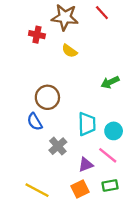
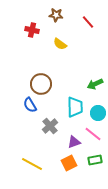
red line: (102, 13) -> (88, 22), moved
brown star: (65, 17) -> (56, 15), size x0.6
green arrow: (110, 82) -> (95, 84), moved

